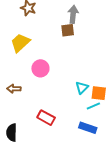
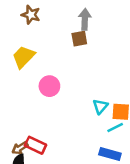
brown arrow: (14, 89) -> (20, 148), moved, turned -32
red rectangle: (46, 118) -> (35, 145), moved

